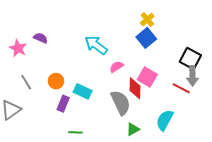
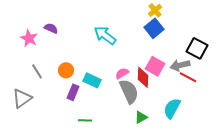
pink semicircle: (117, 67) -> (122, 73), moved
gray arrow: (192, 76) -> (180, 65), moved, turned 78

